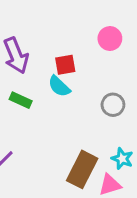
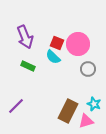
pink circle: (110, 39) -> (78, 44), moved, size x1.5
red square: (65, 65) -> (57, 43), turned 32

